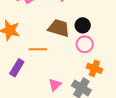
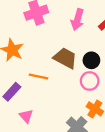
pink triangle: (55, 85) -> (26, 116), moved, turned -40

